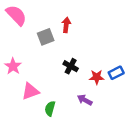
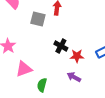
gray square: (46, 37) -> (38, 19), turned 35
red star: (97, 77) -> (77, 56), moved

